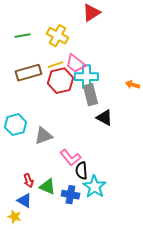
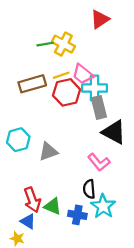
green line: (22, 36) -> (45, 44), moved
black triangle: (104, 118) -> (114, 132), size x1.4
pink L-shape: (70, 158) -> (99, 162), moved
red arrow: (28, 181) -> (32, 200), size x1.6

